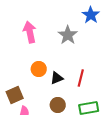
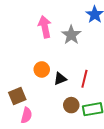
pink arrow: (30, 32) -> (45, 27), moved
brown circle: (58, 105) -> (71, 105), moved

